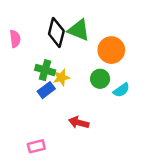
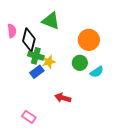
green triangle: (79, 30) -> (51, 21), moved
black diamond: (56, 33) -> (29, 40), moved
pink rectangle: (36, 146) -> (29, 117), turned 48

